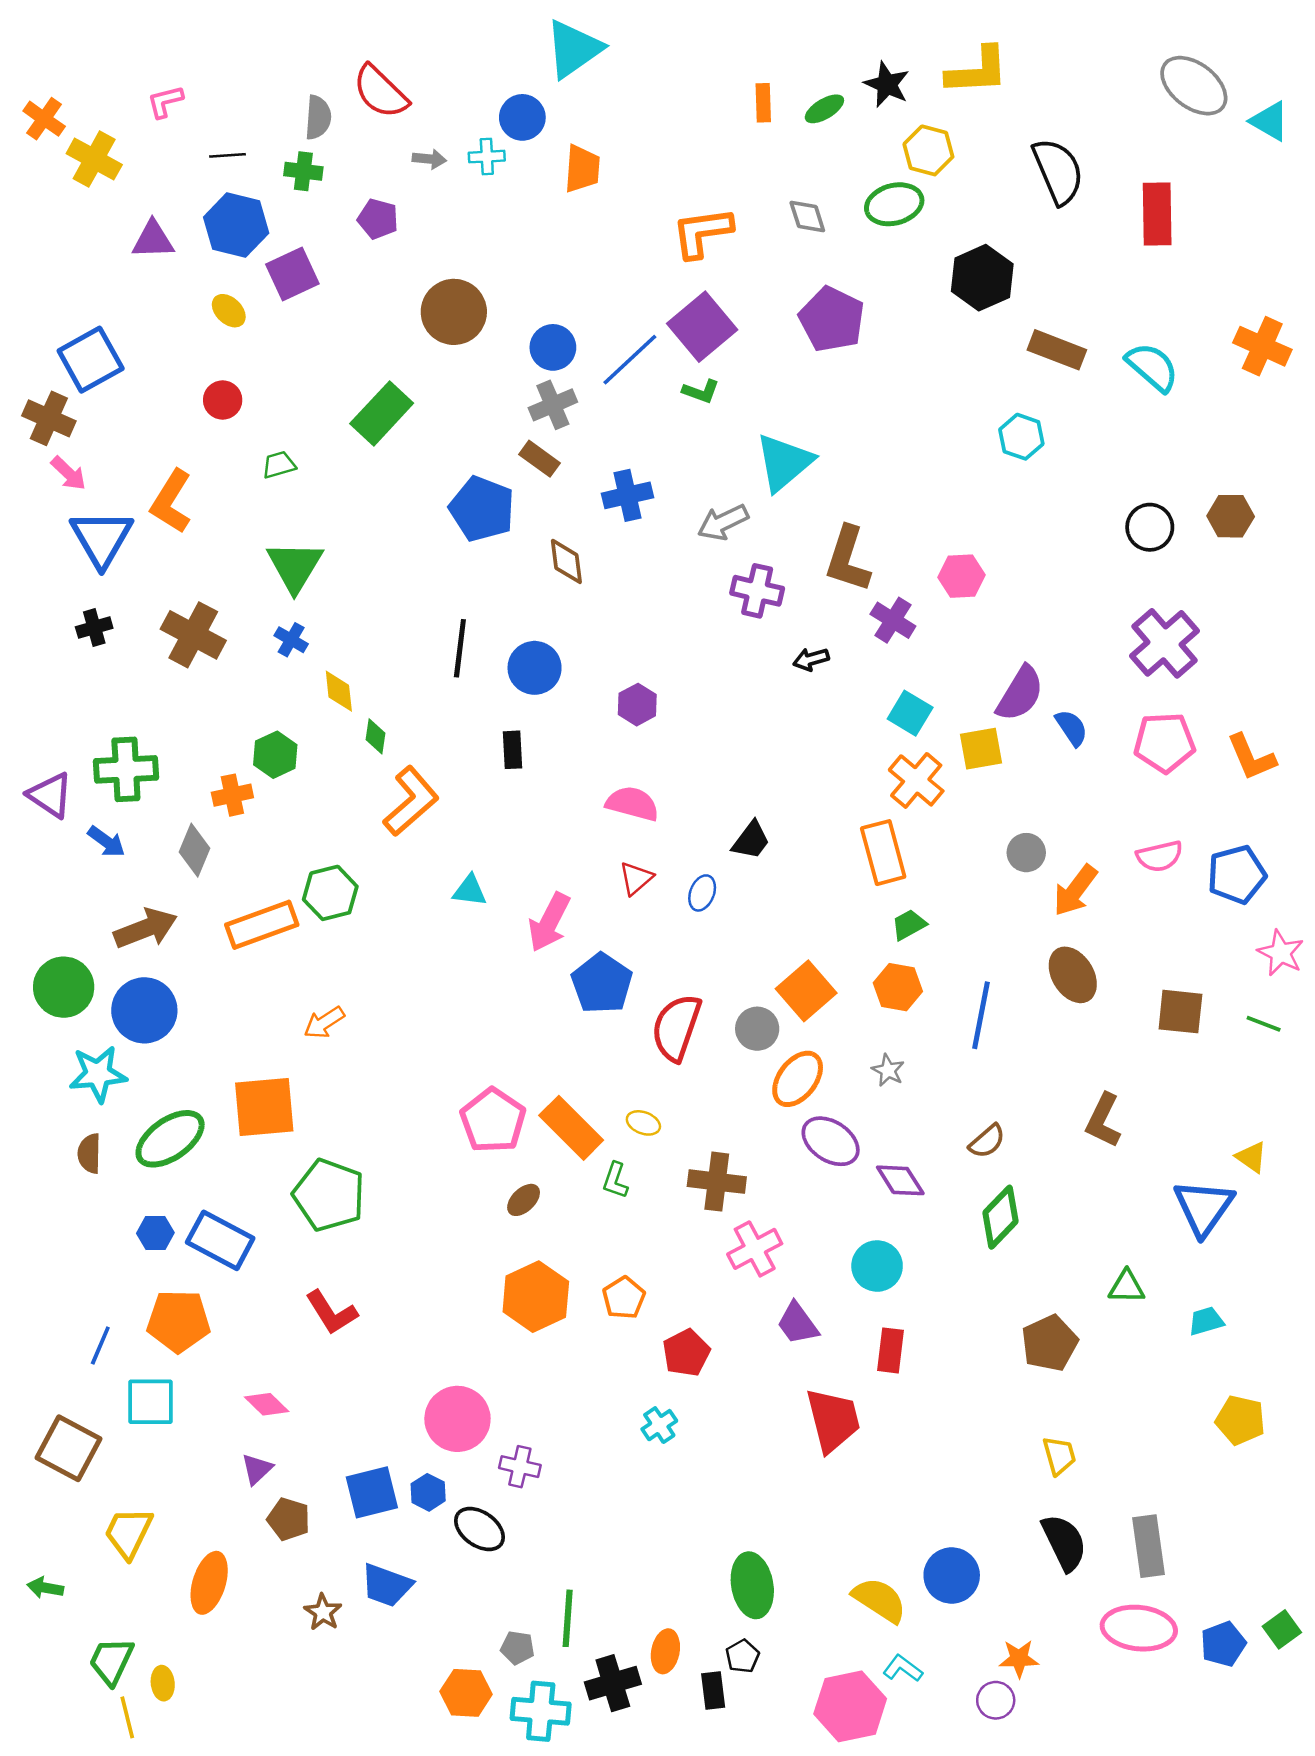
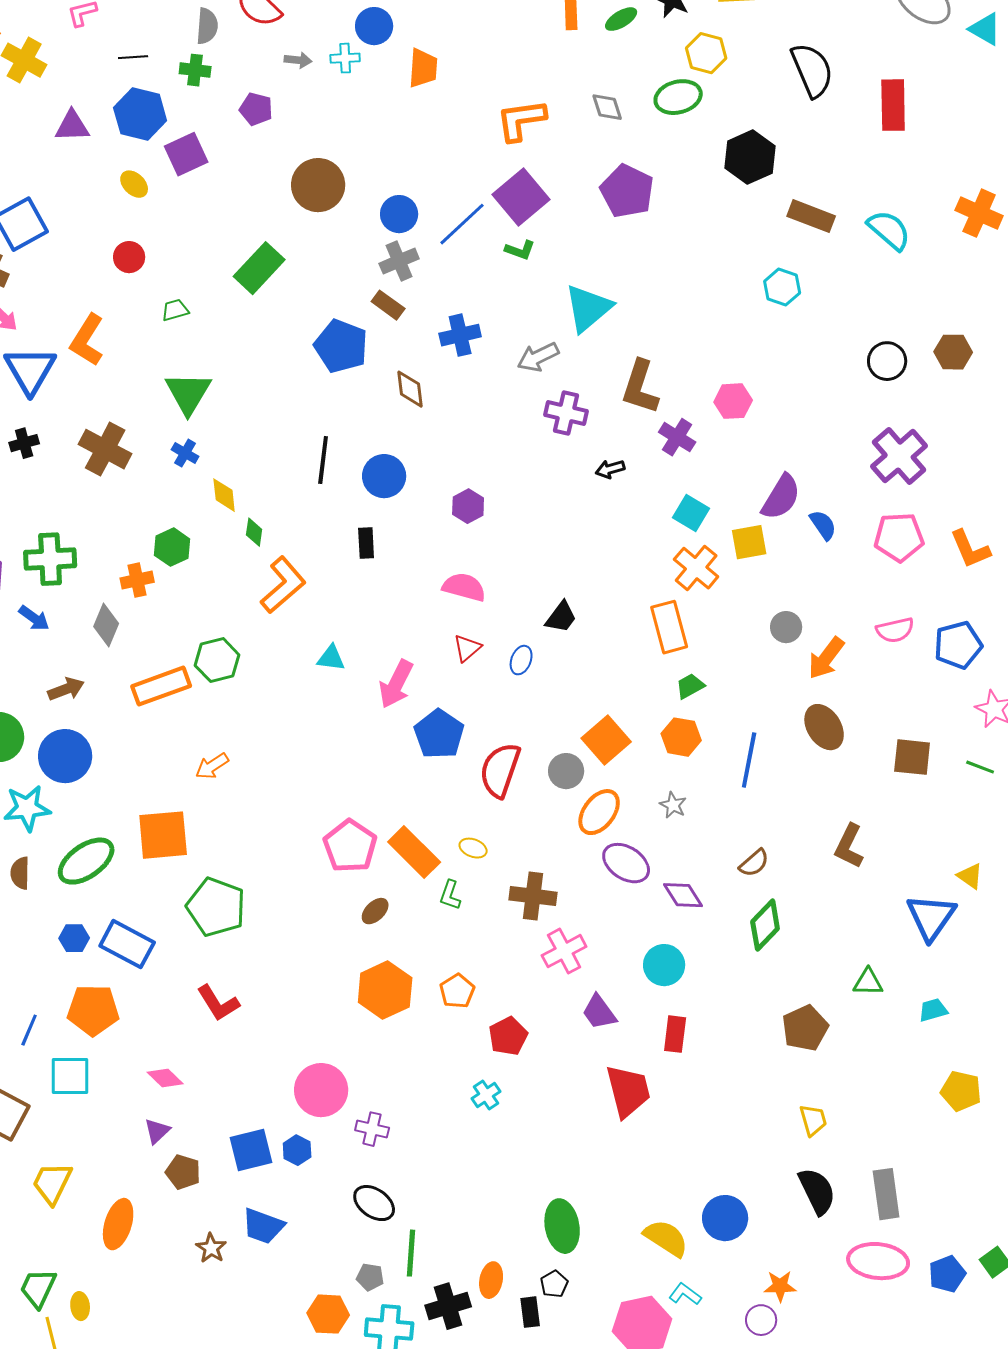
brown arrow: (146, 928) -> (66, 689), size x0.7
black ellipse: (479, 1529) -> (374, 1203), moved

